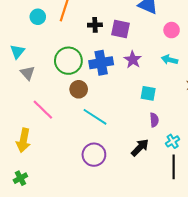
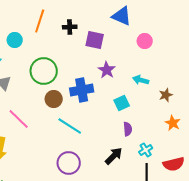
cyan circle: (38, 17) -> (15, 40), moved
black cross: (95, 25) -> (70, 27), moved
cyan arrow: (170, 60) -> (141, 80), moved
blue cross: (101, 63) -> (82, 90), moved
cyan square: (148, 93) -> (122, 103), turned -35

